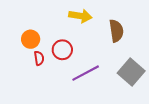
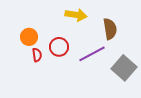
purple line: (86, 73) -> (92, 54), moved

